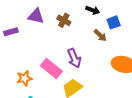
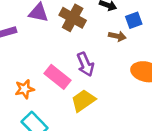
brown cross: (64, 20) -> (73, 18), size x1.5
brown arrow: (100, 35) -> (117, 36), turned -32

